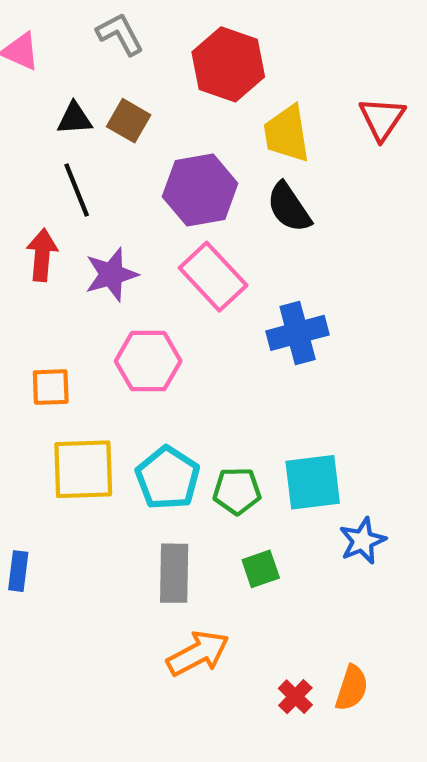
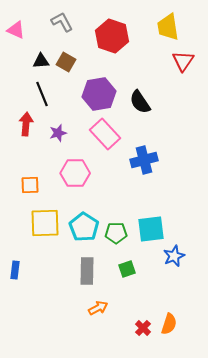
yellow trapezoid: (287, 134) -> (168, 27), moved
purple star: (111, 274) -> (58, 133), size x0.7
orange arrow: (198, 653) -> (98, 308), size x0.7

